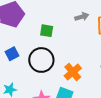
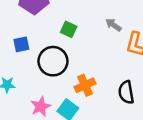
gray arrow: (82, 17) -> (113, 25), turned -144

